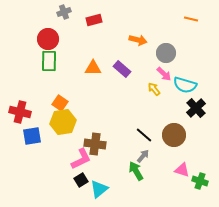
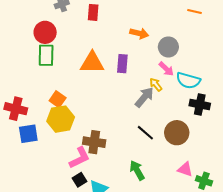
red rectangle: (94, 20) -> (93, 12), turned -70
orange triangle: (93, 68) -> (92, 63), size x1.4
purple rectangle: (122, 69) -> (122, 64), turned 54
black cross: (196, 108) -> (200, 104), turned -36
gray arrow: (143, 156) -> (144, 97), moved, size x1.5

